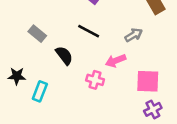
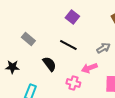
gray rectangle: (37, 34) -> (28, 39), moved
black star: (17, 76) -> (12, 67), moved

